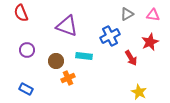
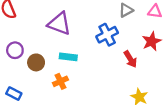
cyan rectangle: (84, 56) -> (68, 57), moved
brown circle: (56, 61) -> (36, 62), moved

